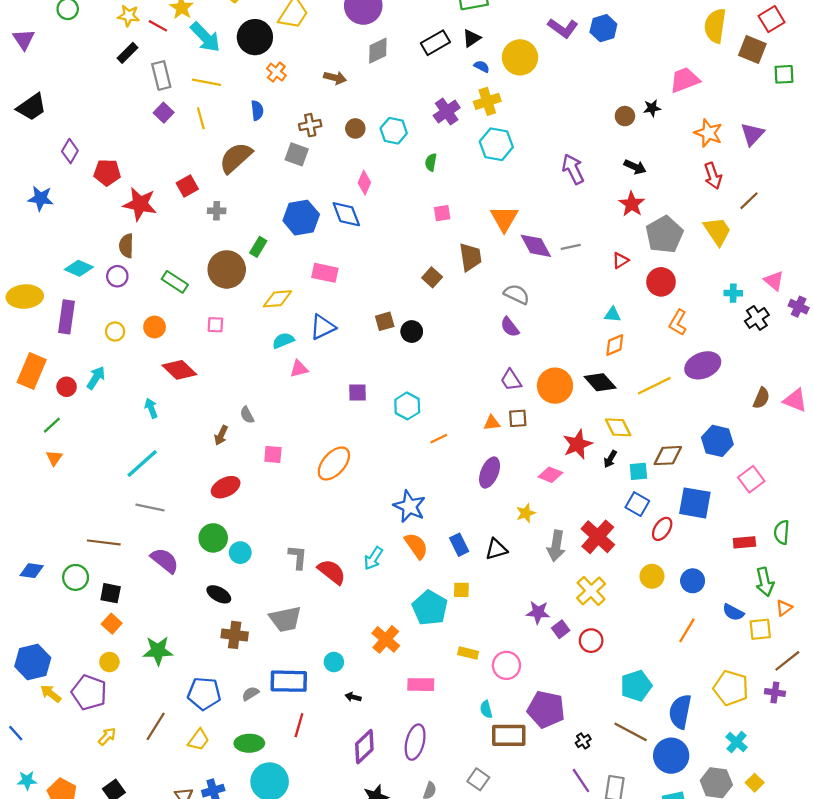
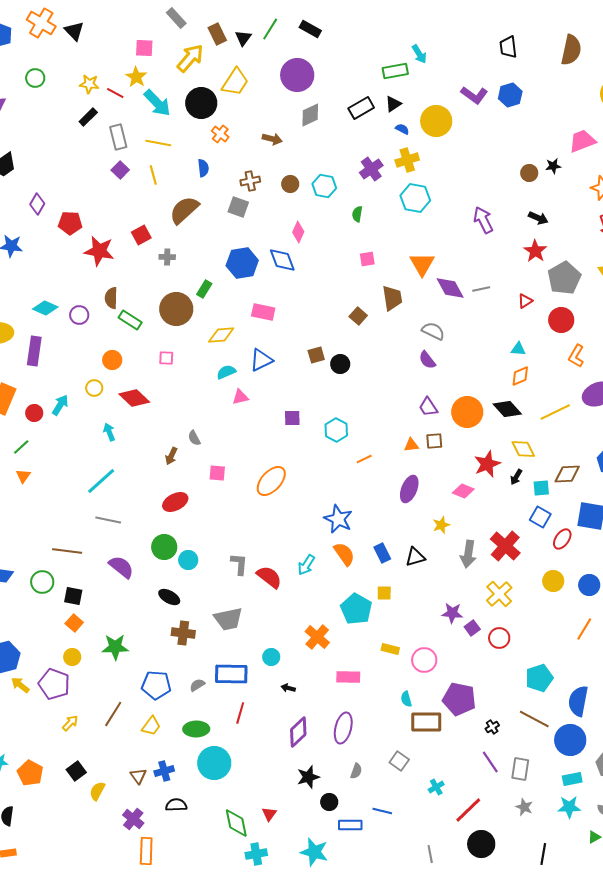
brown semicircle: (126, 246) -> (111, 298), moved
yellow circle: (115, 332) -> (94, 388), moved

